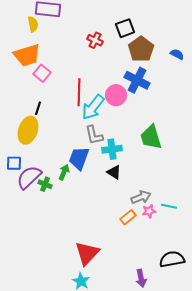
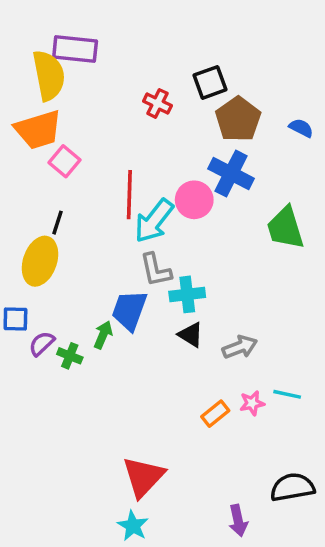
yellow semicircle: (33, 24) -> (49, 75), size x1.8
green trapezoid: (151, 137) -> (285, 228), moved
purple semicircle: (29, 177) -> (42, 344), size x0.6
gray arrow: (141, 197) -> (240, 347), moved

